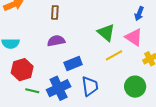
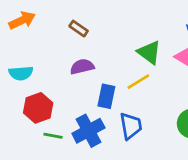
brown rectangle: (55, 12) -> (79, 29), turned -56
yellow line: (114, 55) -> (138, 82), moved
blue rectangle: (73, 63) -> (106, 96), turned -54

